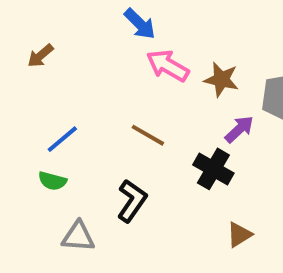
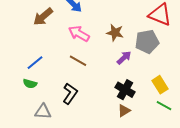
brown arrow: (40, 56) -> (43, 17), moved, size x1.5
pink arrow: (168, 66) -> (79, 34), moved
black cross: (213, 169) -> (125, 90), moved

